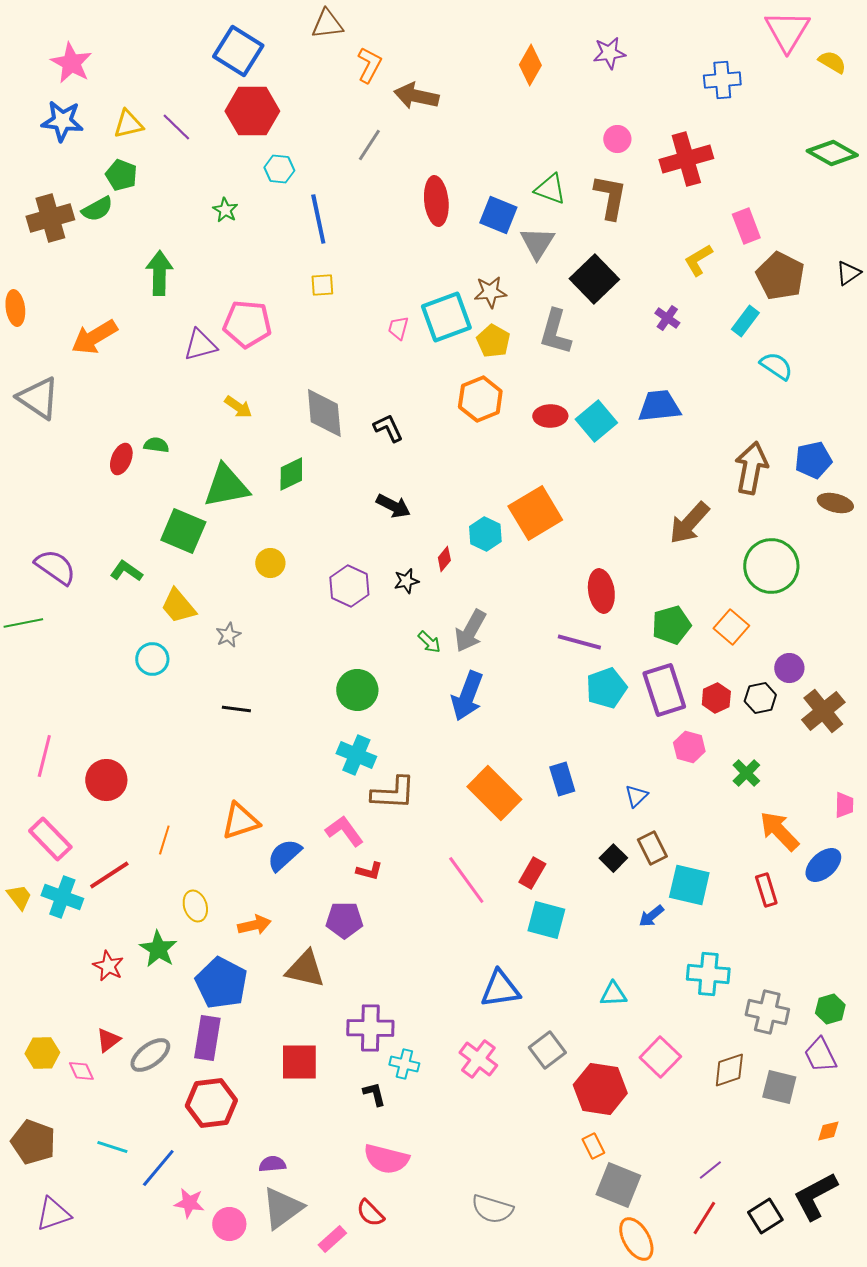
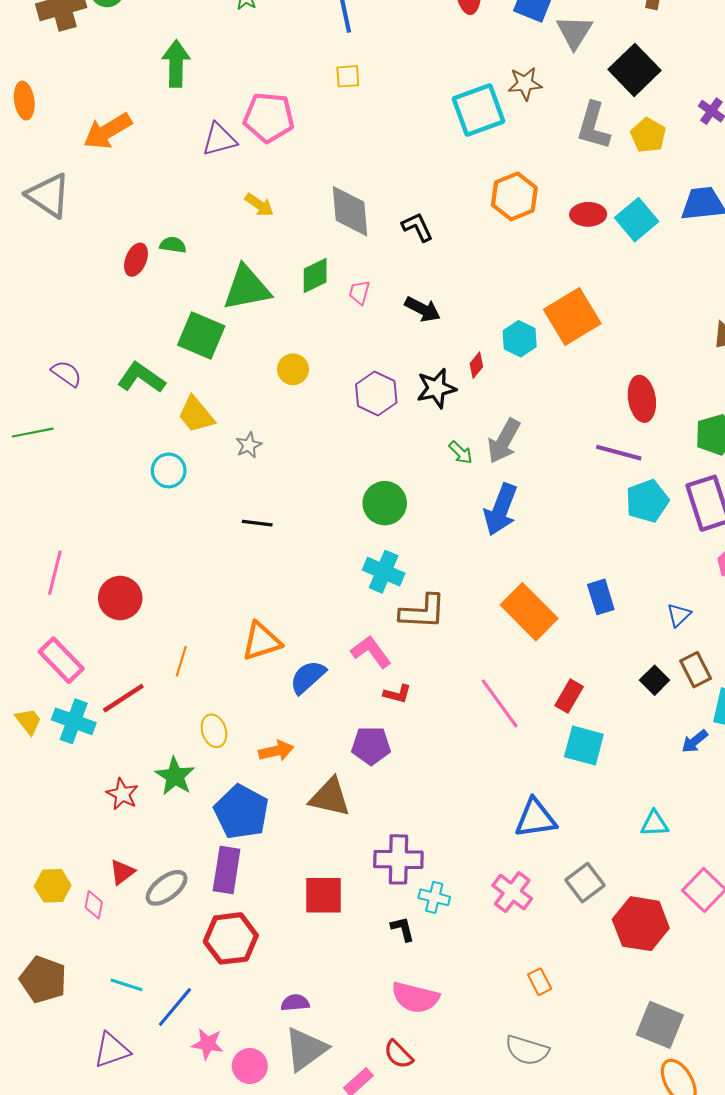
pink trapezoid: (398, 328) -> (359, 292), moved
yellow pentagon: (493, 341) -> (648, 135), moved
purple semicircle: (55, 567) -> (66, 374), size x0.7
green L-shape: (126, 571) -> (141, 378), size x1.4
black star: (406, 581) -> (436, 388), size x1.5
pink diamond: (81, 1071) -> (94, 905), turned 36
orange rectangle: (593, 1146) -> (540, 982), moved
purple triangle: (53, 1214) -> (112, 1050), moved

